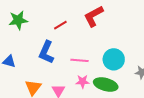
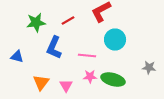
green star: (18, 20) -> (36, 22), moved
cyan circle: (114, 59) -> (115, 40), moved

